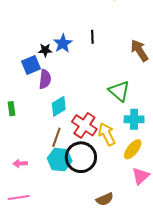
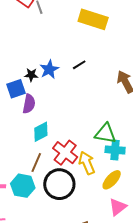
black line: (92, 37) -> (79, 65), turned 56
green triangle: (119, 91) -> (105, 133), moved, turned -35
cyan hexagon: (60, 160) -> (23, 186), moved

